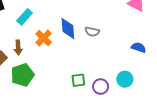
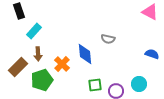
cyan rectangle: (25, 17) -> (34, 31), moved
blue diamond: (68, 28) -> (85, 54), moved
orange cross: (44, 38) -> (62, 64), moved

